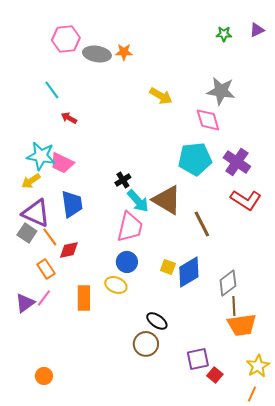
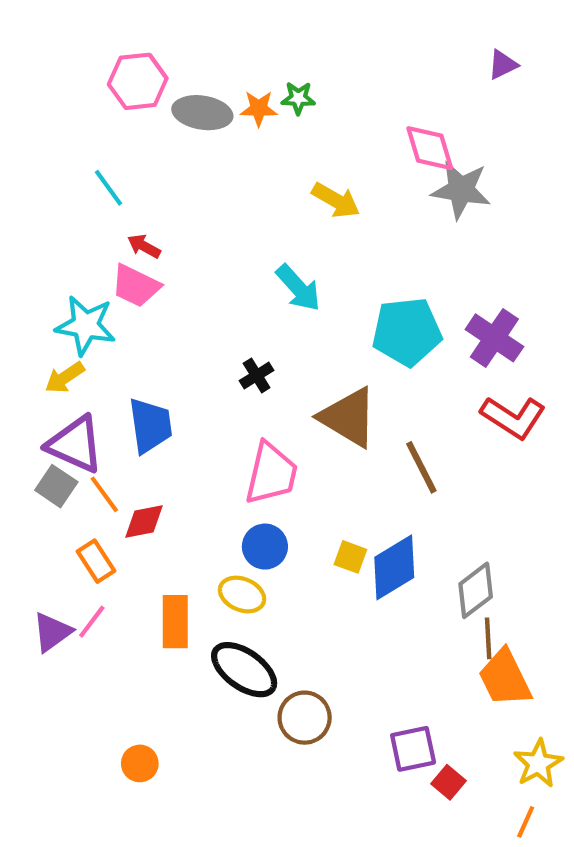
purple triangle: (257, 30) -> (503, 65), moved
green star: (224, 34) -> (298, 98), moved
pink diamond: (208, 120) -> (430, 148), moved
pink trapezoid: (62, 163) -> (136, 286), moved
cyan arrow: (138, 201) -> (298, 288), moved
black ellipse: (157, 321) -> (244, 670), moved, size x1.5
orange trapezoid: (242, 325) -> (505, 678), turned 72
orange circle: (44, 376) -> (140, 763), moved

